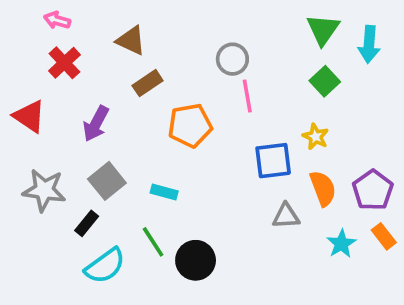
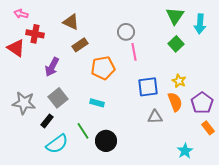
pink arrow: (57, 20) -> (21, 14), moved
red cross: (64, 63) -> (35, 34), turned -36
red triangle: (29, 116) -> (16, 48), moved
yellow star: (316, 137) -> (179, 81), moved
cyan rectangle: (164, 192) -> (97, 103), moved
cyan star: (341, 244) -> (185, 151), moved

